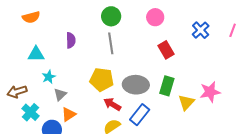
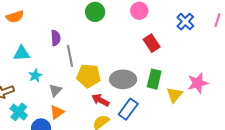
gray line: (111, 43) -> (70, 56), moved
gray triangle: (60, 95) -> (55, 90), moved

